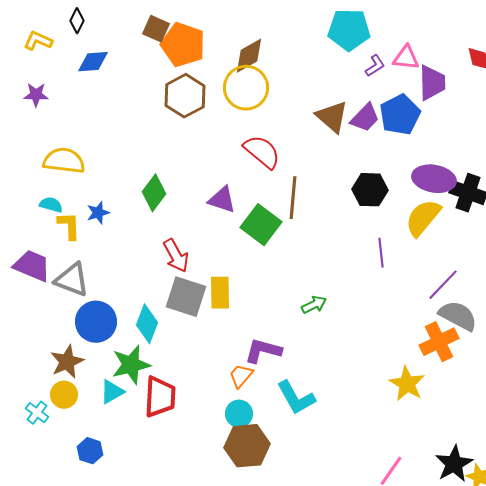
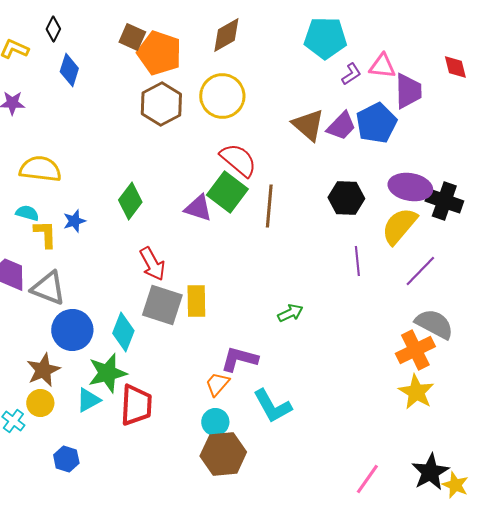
brown diamond: (249, 56) -> (226, 35), moved
blue diamond: (93, 62) -> (69, 70), turned -68
green square: (261, 225) -> (227, 192), moved
purple line: (443, 285) -> (420, 271), moved
yellow star: (407, 384) -> (416, 392), moved

